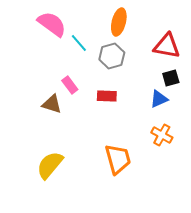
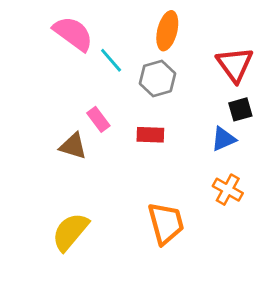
red triangle: (167, 46) -> (235, 64), turned 44

